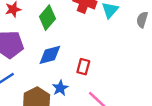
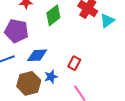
blue diamond: (50, 55) -> (37, 55), moved

